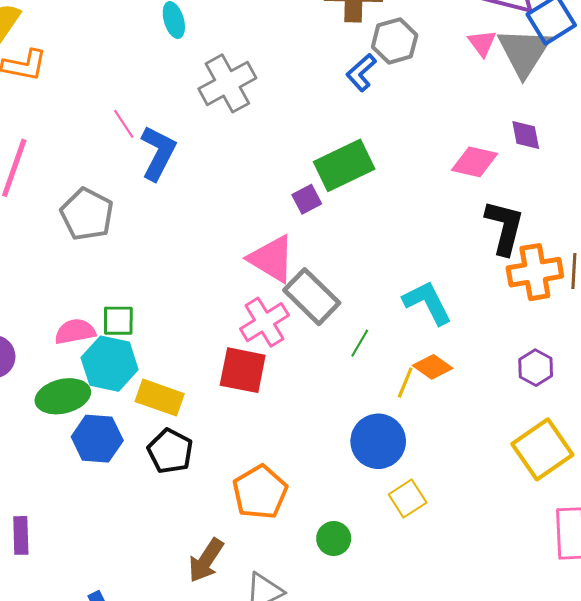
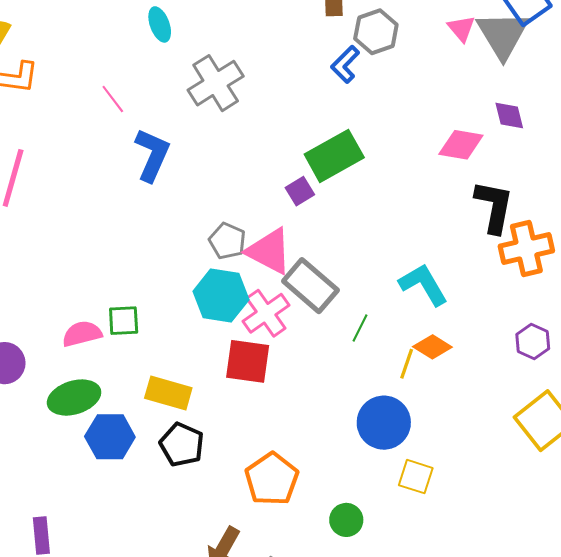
pink line: (124, 124) -> (113, 99), moved
gray pentagon: (87, 214) -> (227, 241), moved, size x0.7
cyan hexagon: (110, 364) -> (221, 296), moved
yellow square: (408, 499) -> (416, 477), turned -36

